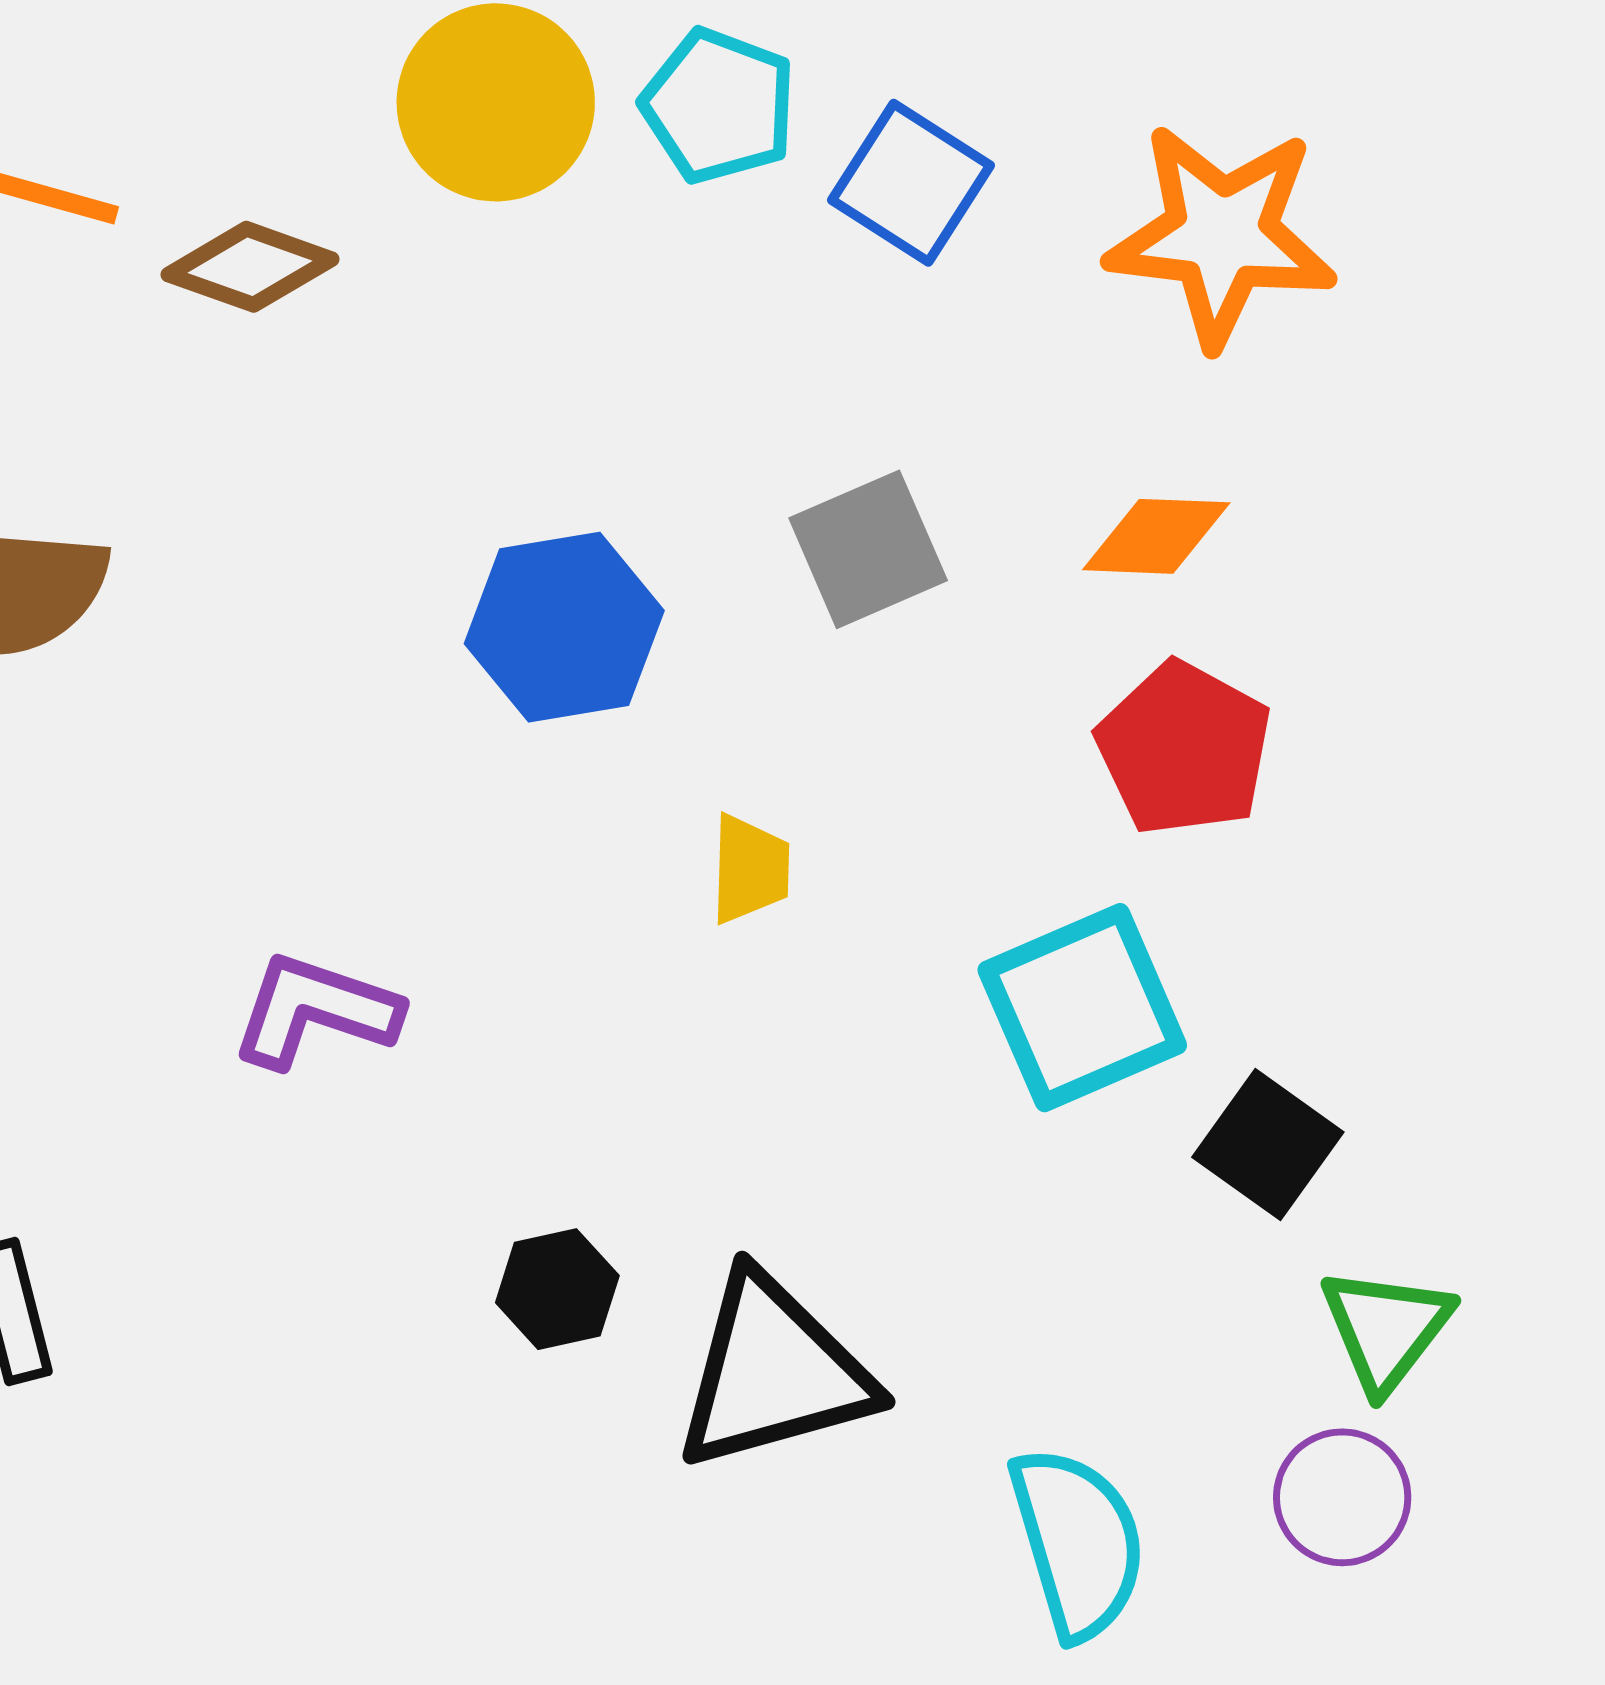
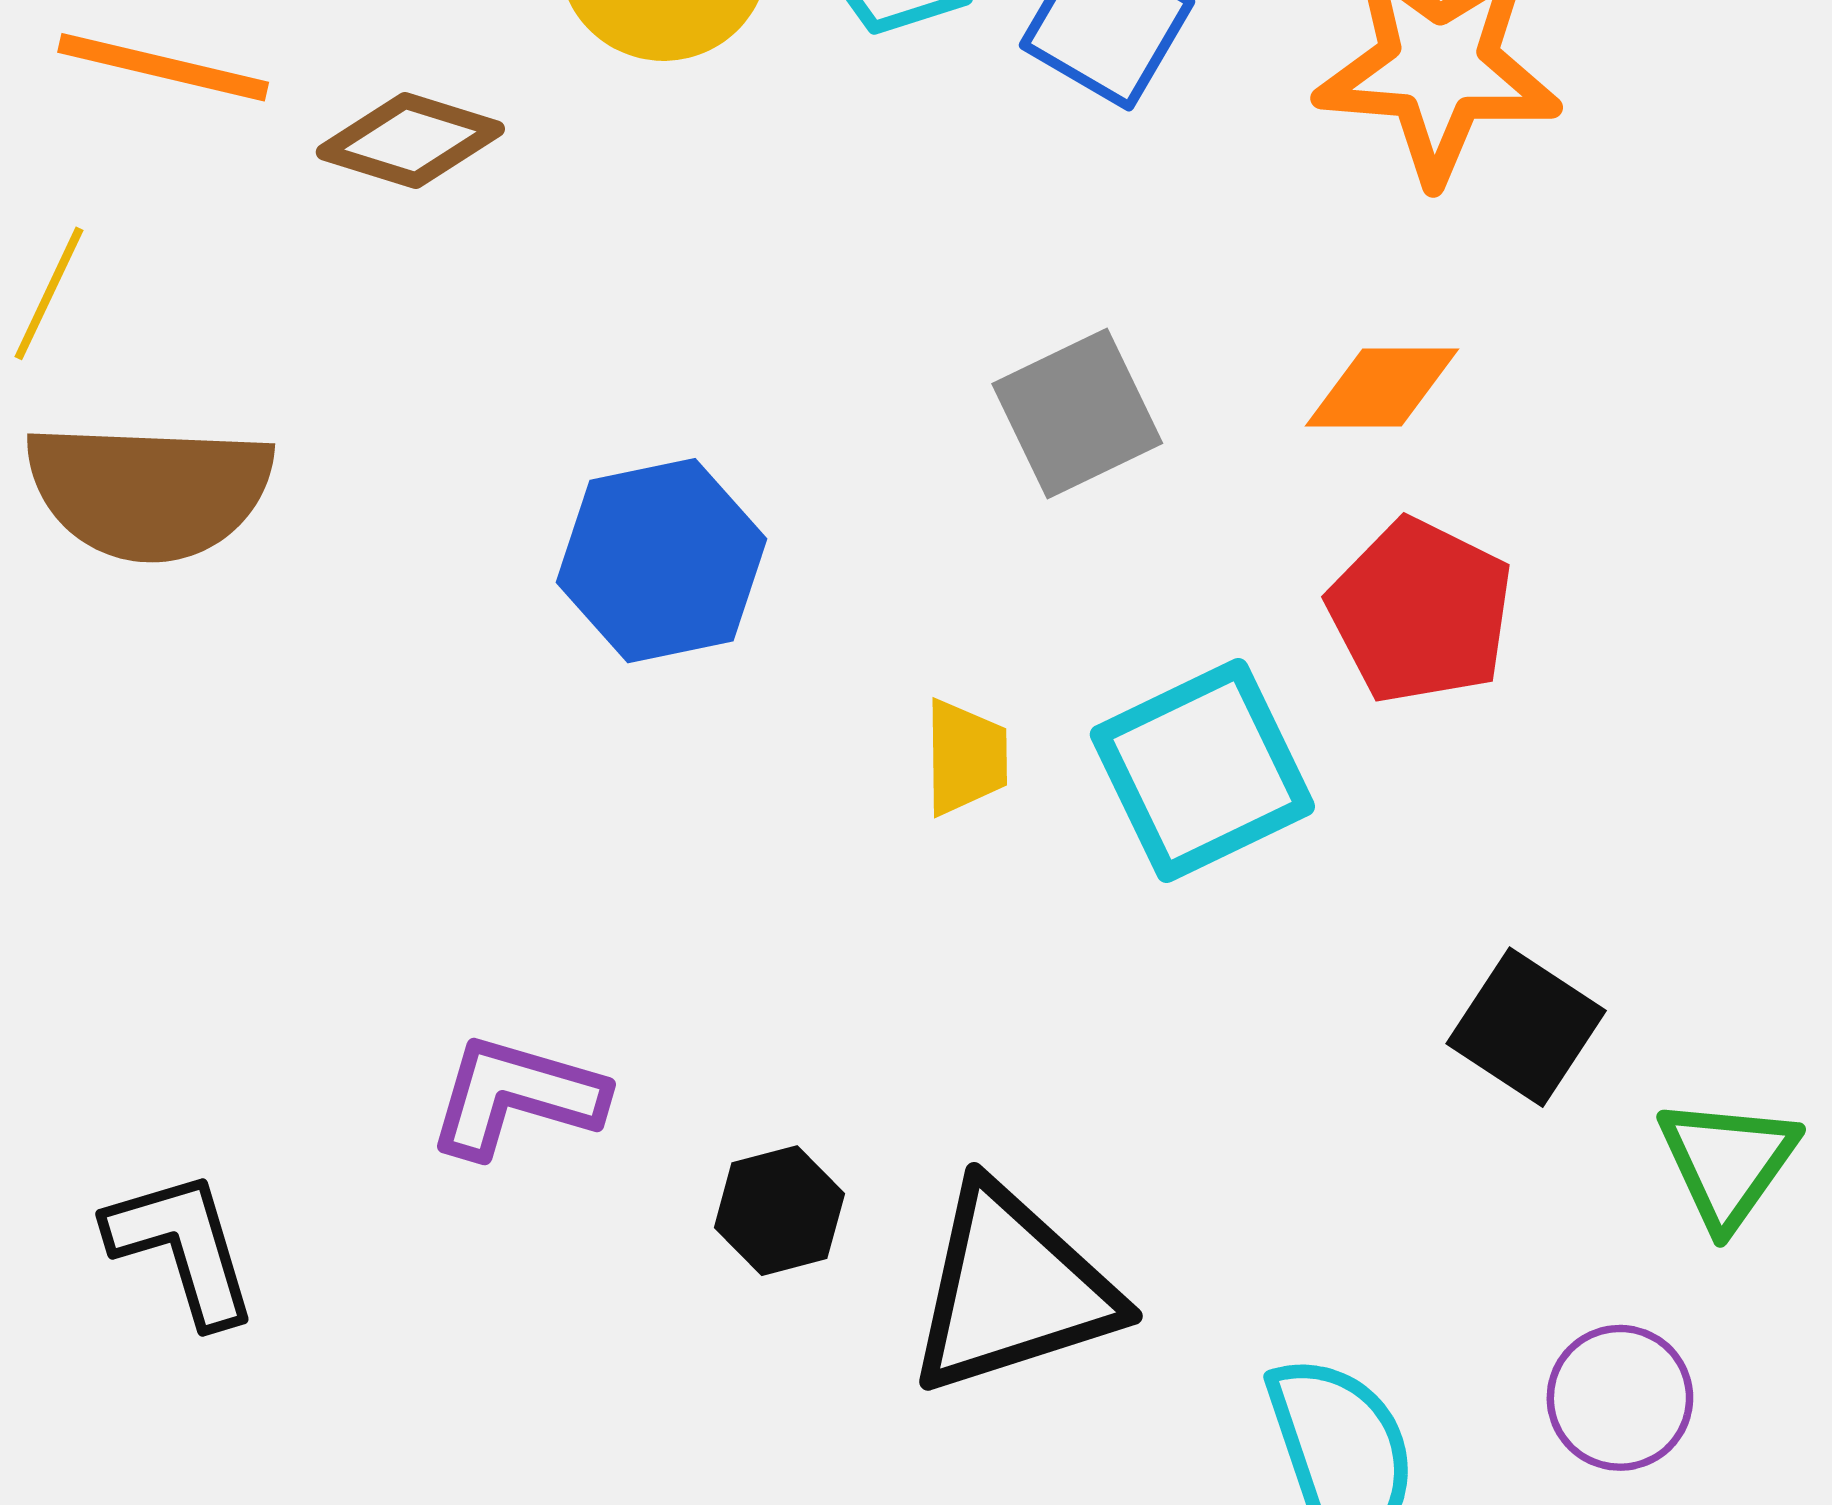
blue hexagon: (564, 627) -> (662, 561), moved
cyan square: (1082, 1008) -> (1202, 771), moved
purple L-shape: (315, 1011) -> (516, 1096), moved
green triangle: (1386, 1329) -> (1728, 1162), moved

